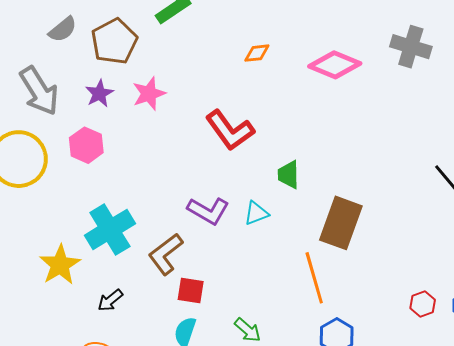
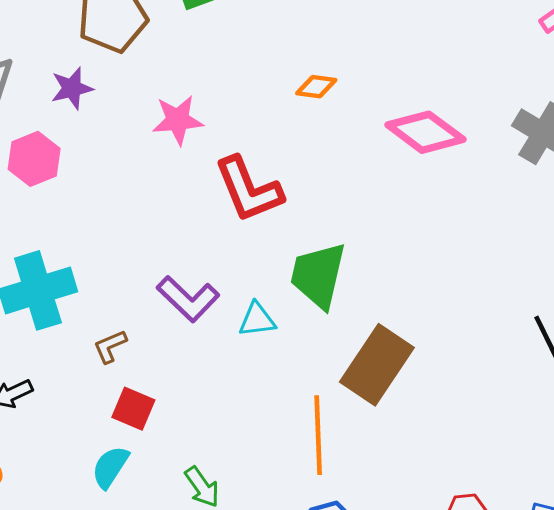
pink star: (149, 94) -> (178, 120), moved
green trapezoid: (289, 175) -> (318, 275), size x1.6
brown L-shape: (166, 254) -> (110, 346), size x0.6

